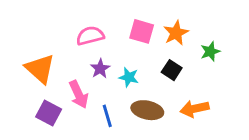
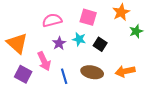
orange star: (176, 33) -> (121, 12), moved
black square: (172, 70) -> (100, 44), moved
cyan star: (129, 77) -> (79, 39), moved

